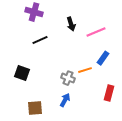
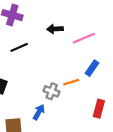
black arrow: (71, 24) -> (55, 29), turned 104
blue arrow: (65, 100) -> (39, 112), moved

